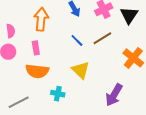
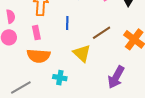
brown line: (102, 38) -> (102, 33), moved
blue line: (77, 40) -> (67, 23), moved, turned 48

